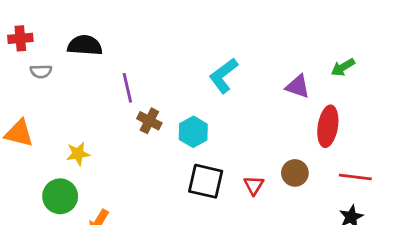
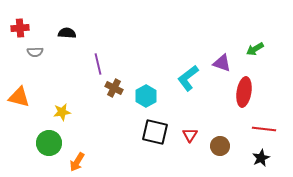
black semicircle: (85, 45) -> (67, 33), size x0.7
cyan L-shape: (224, 75) -> (188, 78), moved
brown circle: (295, 173) -> (220, 146), moved

